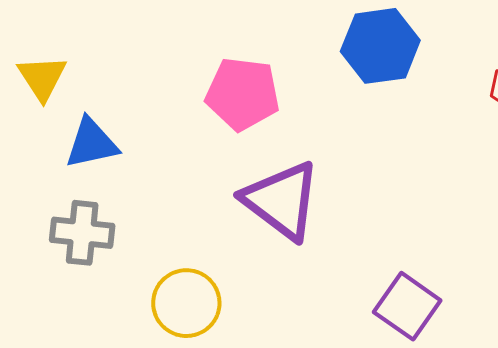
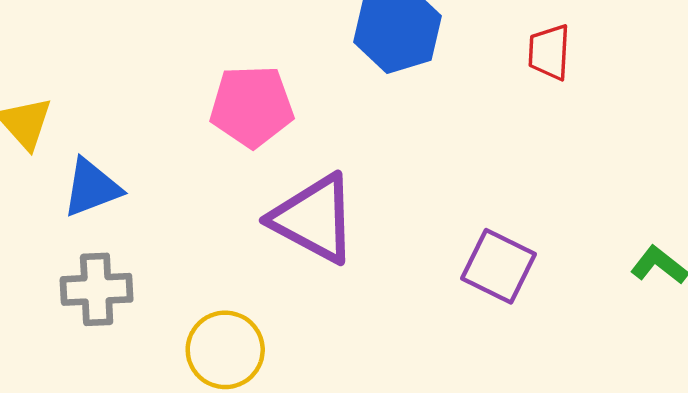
purple square: (407, 306) -> (499, 266), moved

